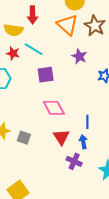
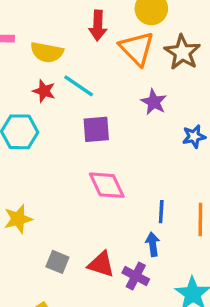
red arrow: (32, 15) -> (98, 26), moved
red triangle: (61, 137) -> (101, 264), moved, turned -42
gray square: (24, 138) -> (57, 262), moved

